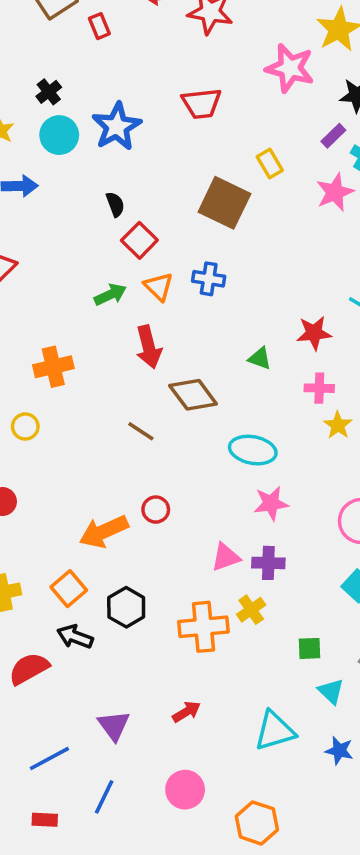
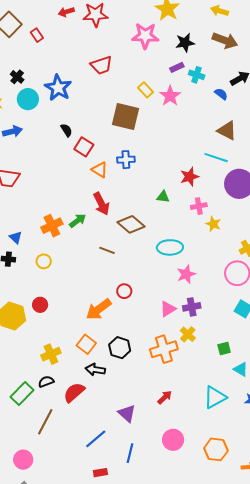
purple rectangle: (333, 136) -> (177, 67), turned 32
pink star: (335, 192) -> (170, 96), moved
green arrow: (110, 295) -> (78, 221), moved

